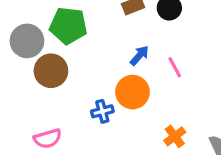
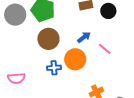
pink line: (175, 67) -> (105, 49), turned -32
brown circle: (51, 71) -> (48, 39), moved

